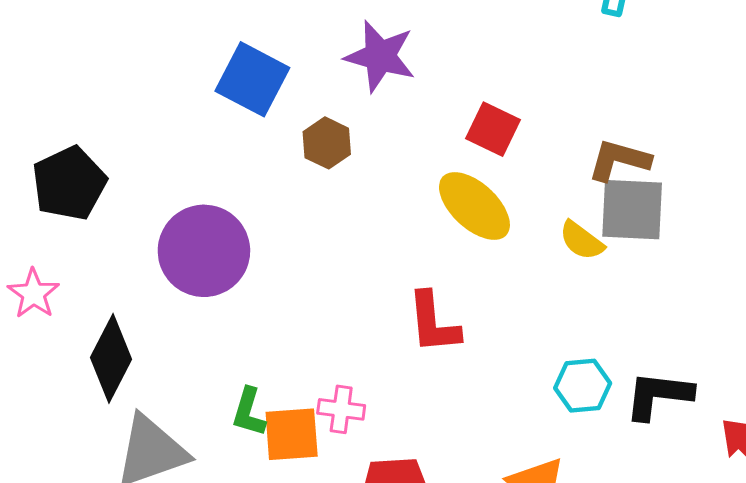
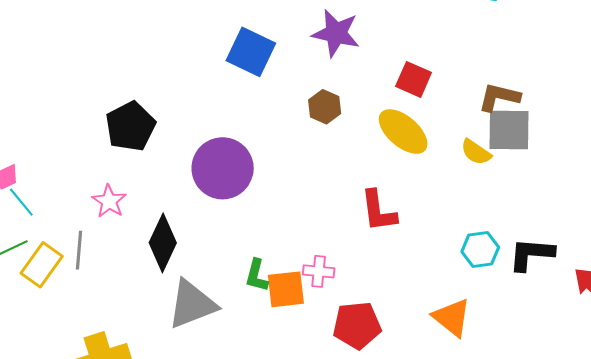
brown hexagon: (327, 143) -> (325, 107), moved

